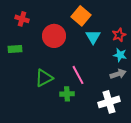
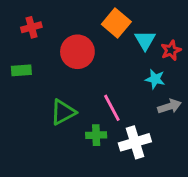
red cross: (22, 19) -> (31, 27), turned -32
cyan triangle: (93, 37) -> (145, 40), moved
cyan star: (120, 55) -> (155, 79), moved
white cross: (109, 102) -> (135, 142), moved

